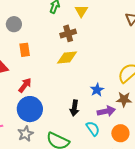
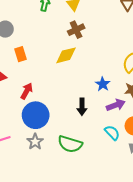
brown cross: (68, 33) -> (76, 30), moved
cyan semicircle: (93, 129) -> (112, 133), moved

